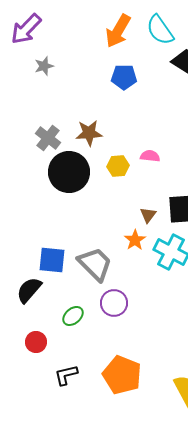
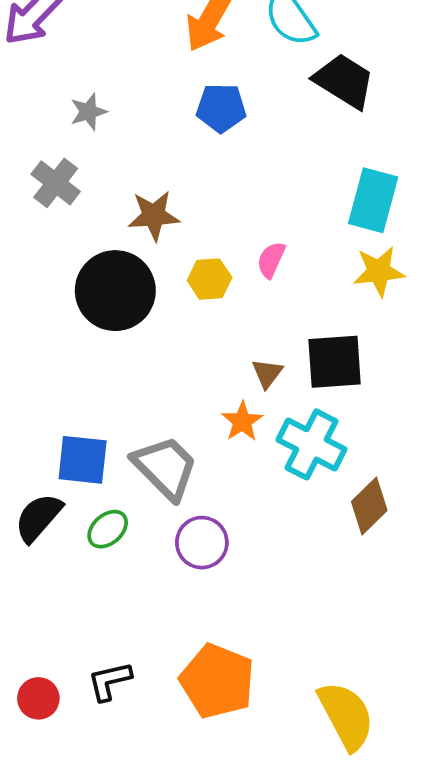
gray star: (44, 66) -> (88, 112), moved
gray cross: (48, 138) -> (56, 183), moved
pink semicircle: (150, 156) -> (271, 260), turned -72
green ellipse: (73, 316) -> (108, 529), moved
red circle: (36, 342) -> (38, 698), moved

